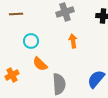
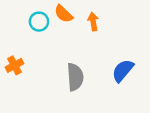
orange semicircle: (40, 64) -> (63, 14), moved

